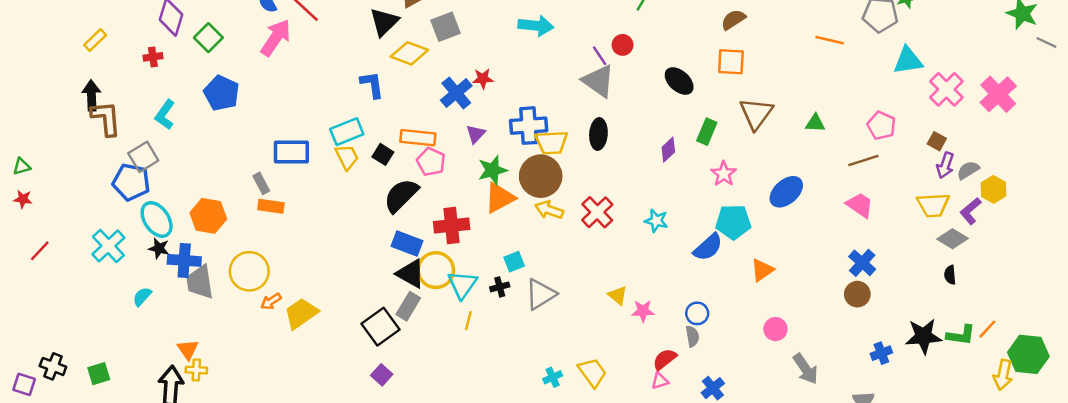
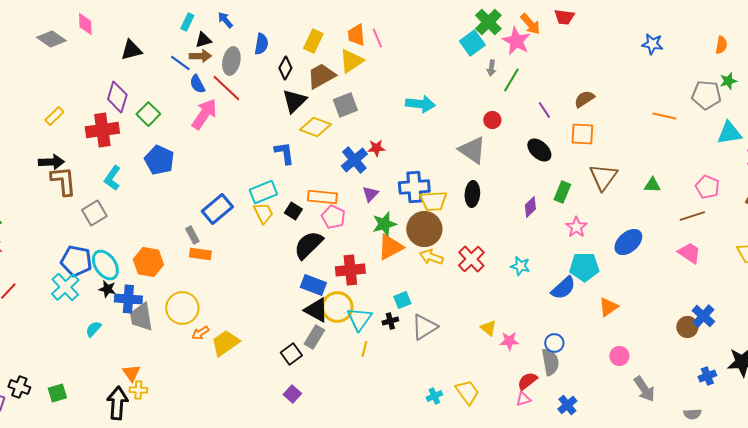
purple line: (600, 56) -> (544, 110), moved
red cross: (153, 57) -> (102, 130), size x2.0
black arrow: (92, 95) -> (51, 162), turned 90
blue rectangle: (291, 152) -> (217, 209), turned -40
blue pentagon: (131, 182) -> (76, 261), moved
blue cross: (862, 263) -> (703, 316), moved
black square: (381, 327) -> (291, 354), size x0.7
gray semicircle: (692, 336) -> (550, 362), size x1.5

